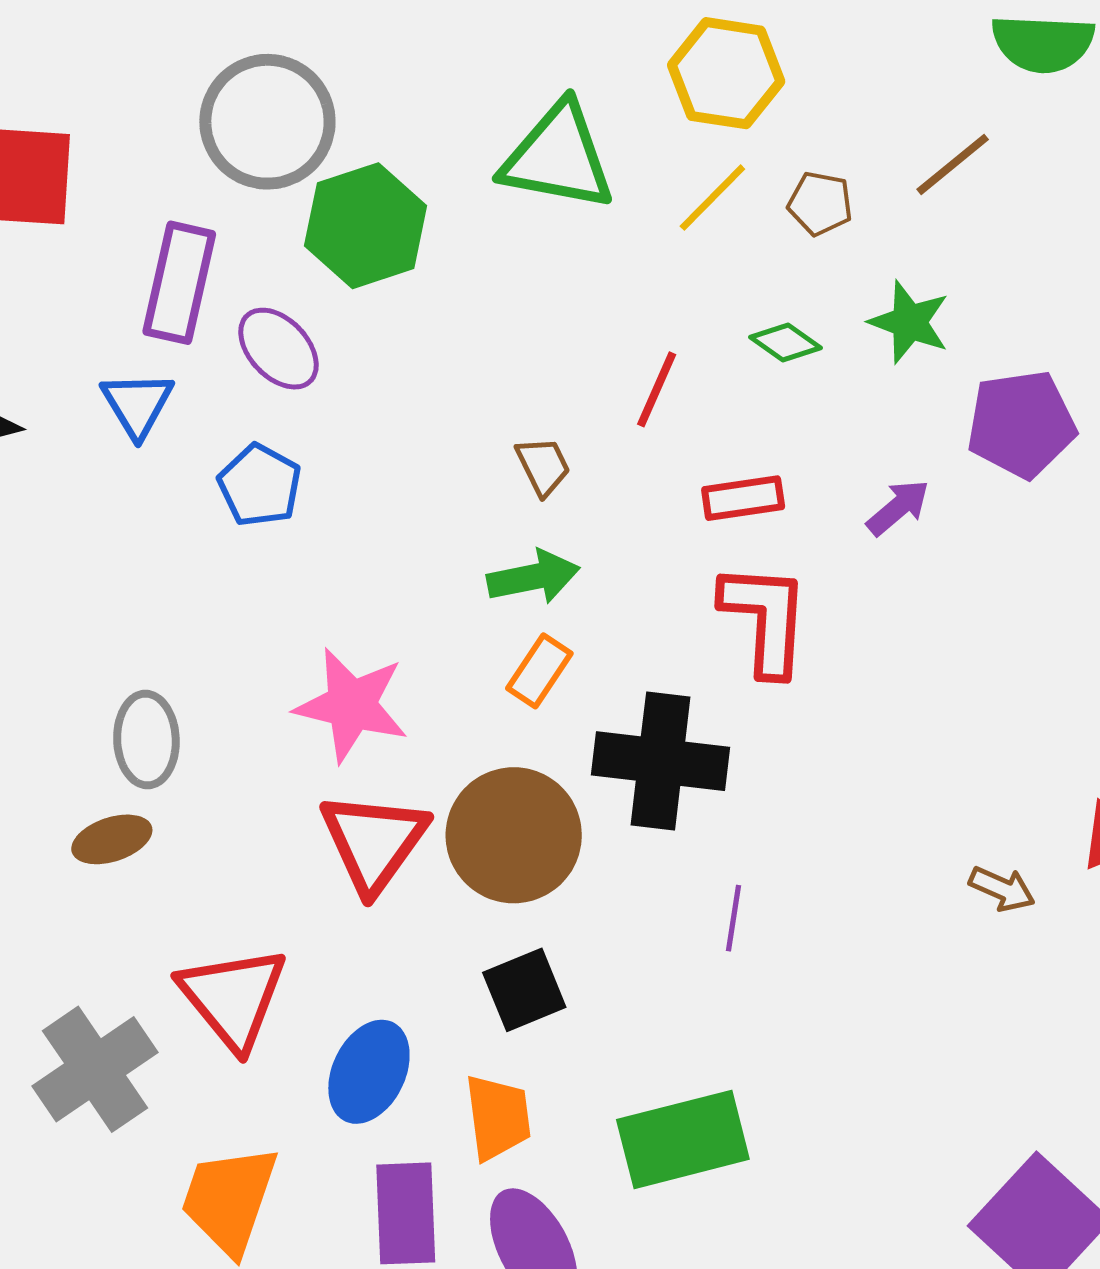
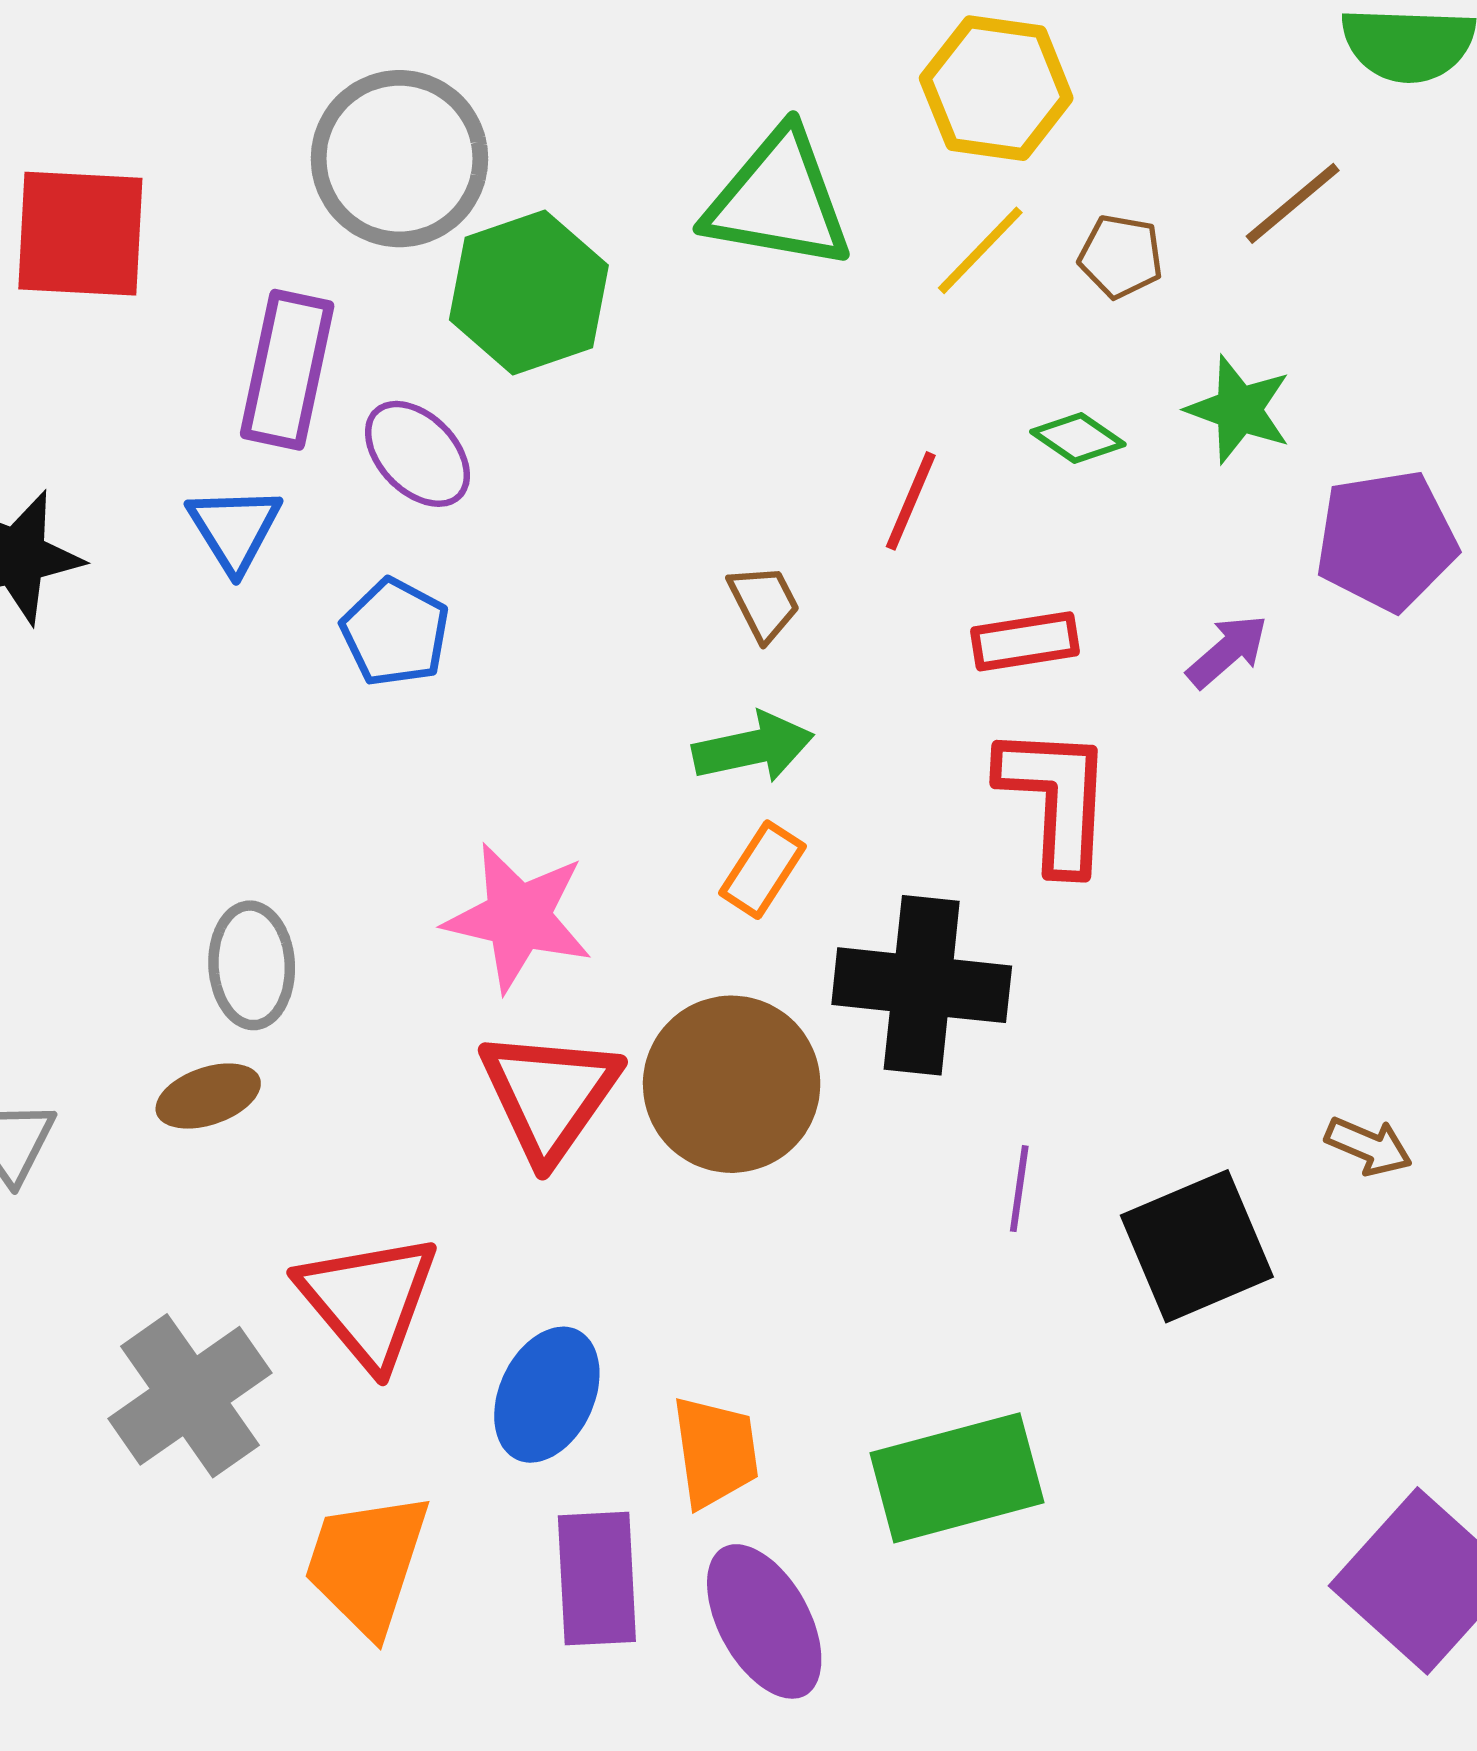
black square: (524, 990) -> (1197, 1246), moved, size x1.4

